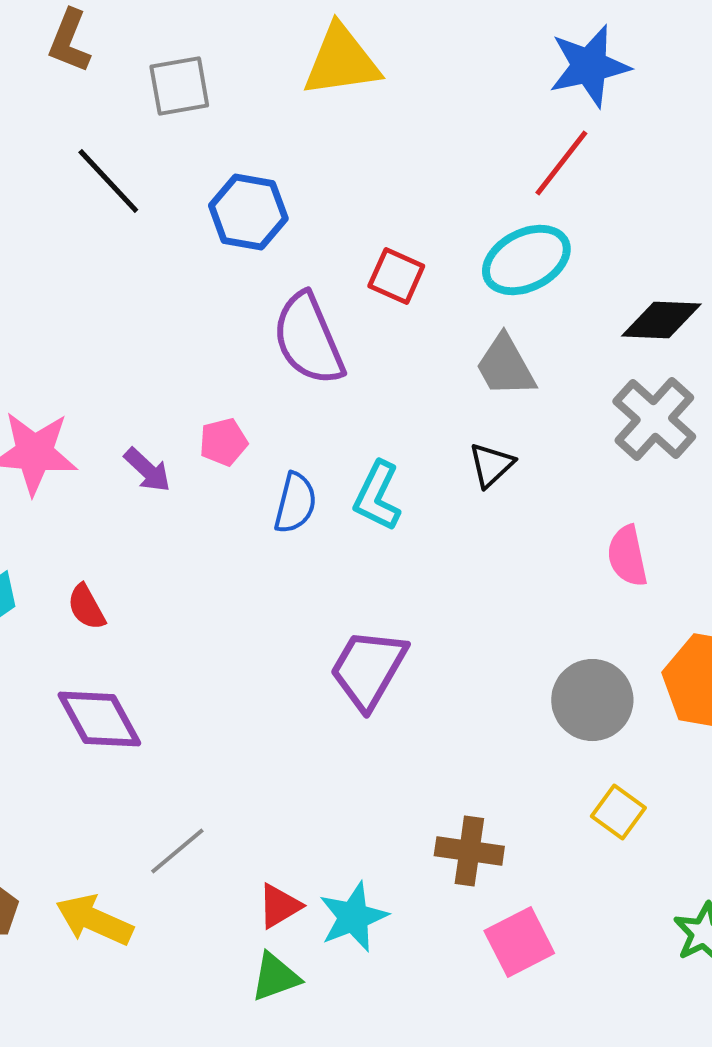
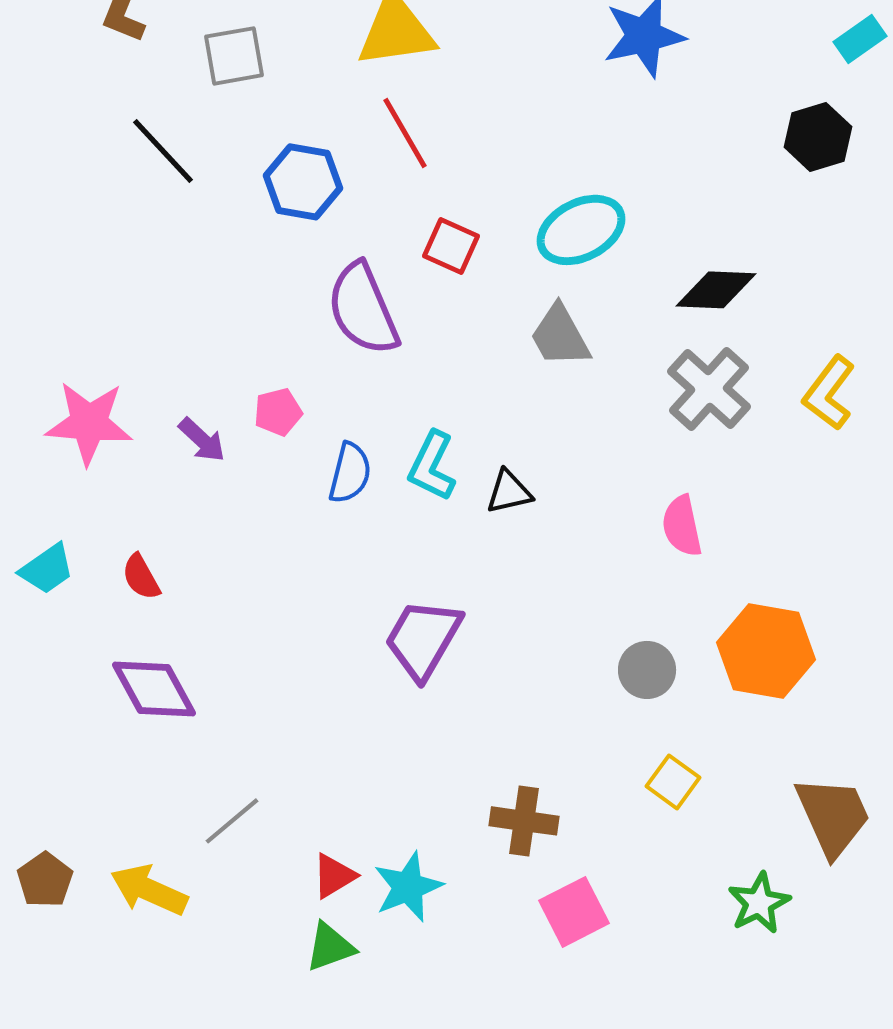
red line: (561, 163) -> (405, 133), moved, turned -68
black triangle: (491, 465) -> (509, 492), moved, turned 30
gray circle: (592, 700) -> (647, 670), size x0.7

